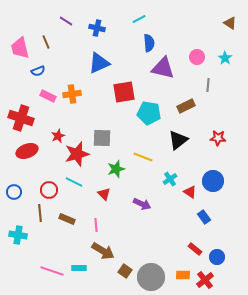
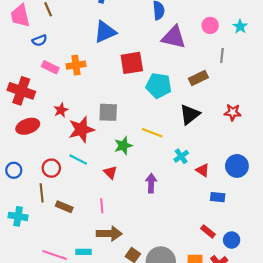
blue circle: (213, 181) -> (237, 166), moved
purple arrow: (142, 204) -> (151, 183), turned -114
blue rectangle: (204, 217) -> (218, 197), turned -48
brown rectangle: (67, 219) -> (64, 207), moved
brown arrow: (103, 251) -> (109, 234), turned -30

